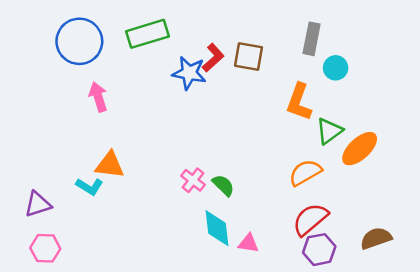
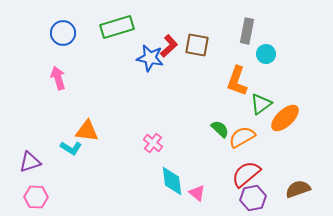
blue circle: (79, 41) -> (63, 33), size x0.7
pink arrow: (98, 97) -> (58, 78), moved
green semicircle: (223, 185) -> (220, 129), moved
pink triangle: (248, 243) -> (197, 193), turned 30

